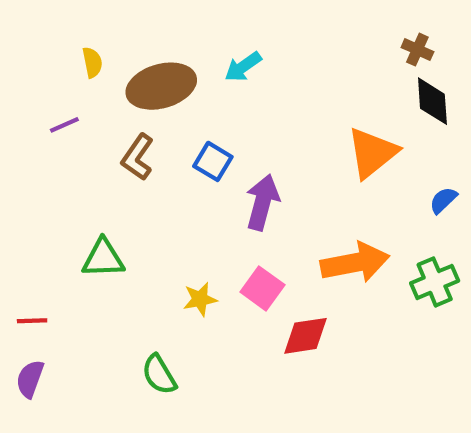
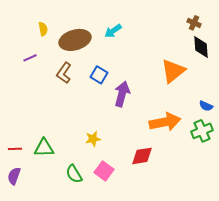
blue semicircle: (443, 200) -> (206, 106), moved, turned -112
green triangle: (103, 258) -> (44, 148), moved
pink square: (262, 288) -> (104, 171), moved

